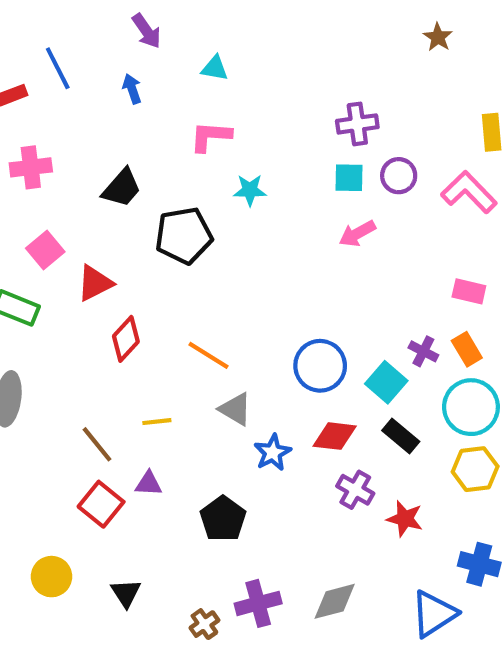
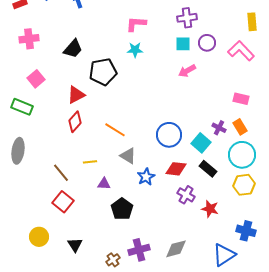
pink L-shape: (211, 136) -> (136, 24), moved
red triangle: (95, 283) -> (76, 95), moved
purple triangle: (149, 484) -> (104, 184), moved

